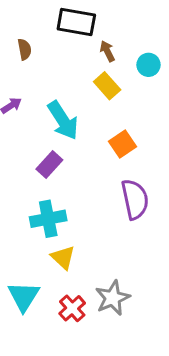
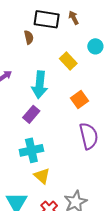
brown semicircle: (24, 49) -> (29, 37), moved
brown arrow: (107, 51) -> (74, 18), moved
cyan arrow: (63, 120) -> (40, 85), turned 40

